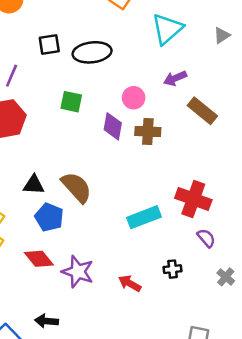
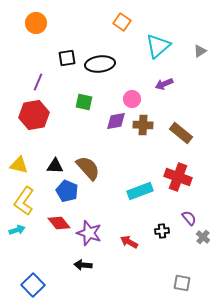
brown rectangle: (202, 111) -> (181, 133), moved
purple diamond: (113, 126) -> (116, 121), turned 70
purple semicircle: (206, 238) -> (189, 218), moved
black arrow: (47, 321) -> (83, 265), moved

